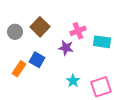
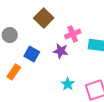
brown square: (40, 27) -> (44, 18), moved
blue square: (37, 60) -> (32, 54), moved

